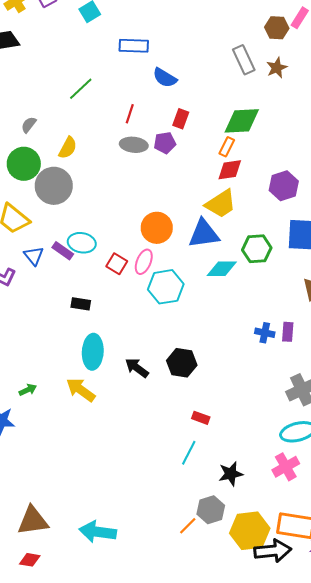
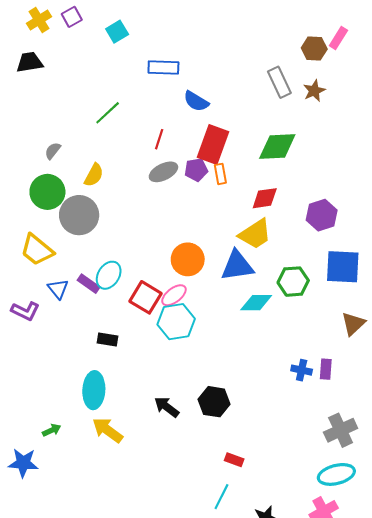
red rectangle: (181, 119) -> (213, 144), size x1.8
gray ellipse: (134, 145) -> (163, 172), turned -32
orange rectangle: (227, 147) -> (220, 174), moved, turned -36
cyan ellipse: (82, 243) -> (109, 275), turned -68
pink ellipse: (144, 262) -> (174, 295), turned 30
red square: (117, 264) -> (146, 297), size x1.4
cyan hexagon: (166, 287) -> (176, 322), moved
cyan ellipse: (93, 352) -> (94, 390), moved

